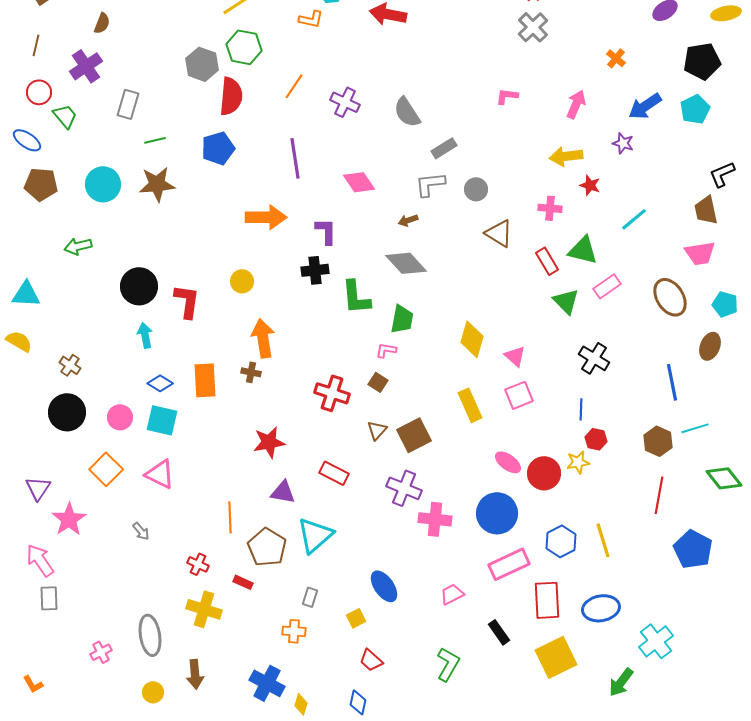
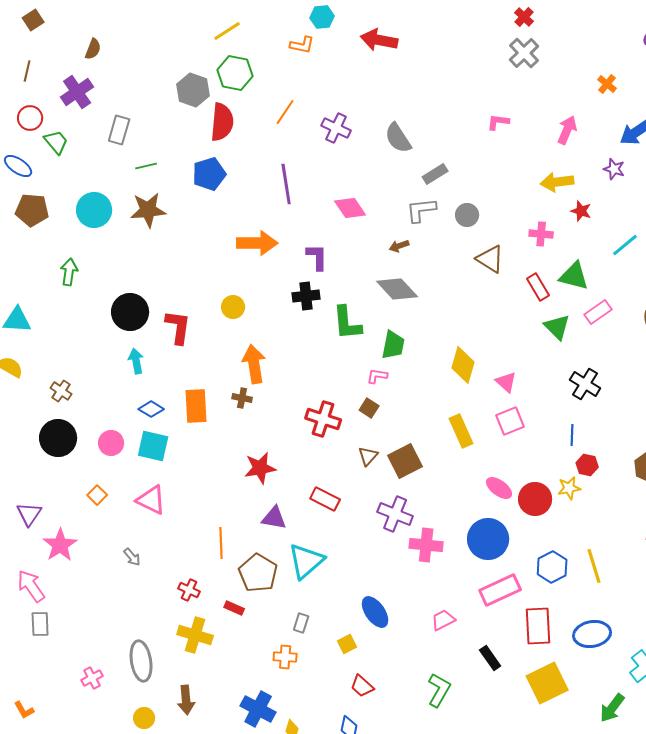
green arrow: (78, 246) -> (69, 272), turned 112
orange square: (106, 469) -> (97, 495), size x0.6

